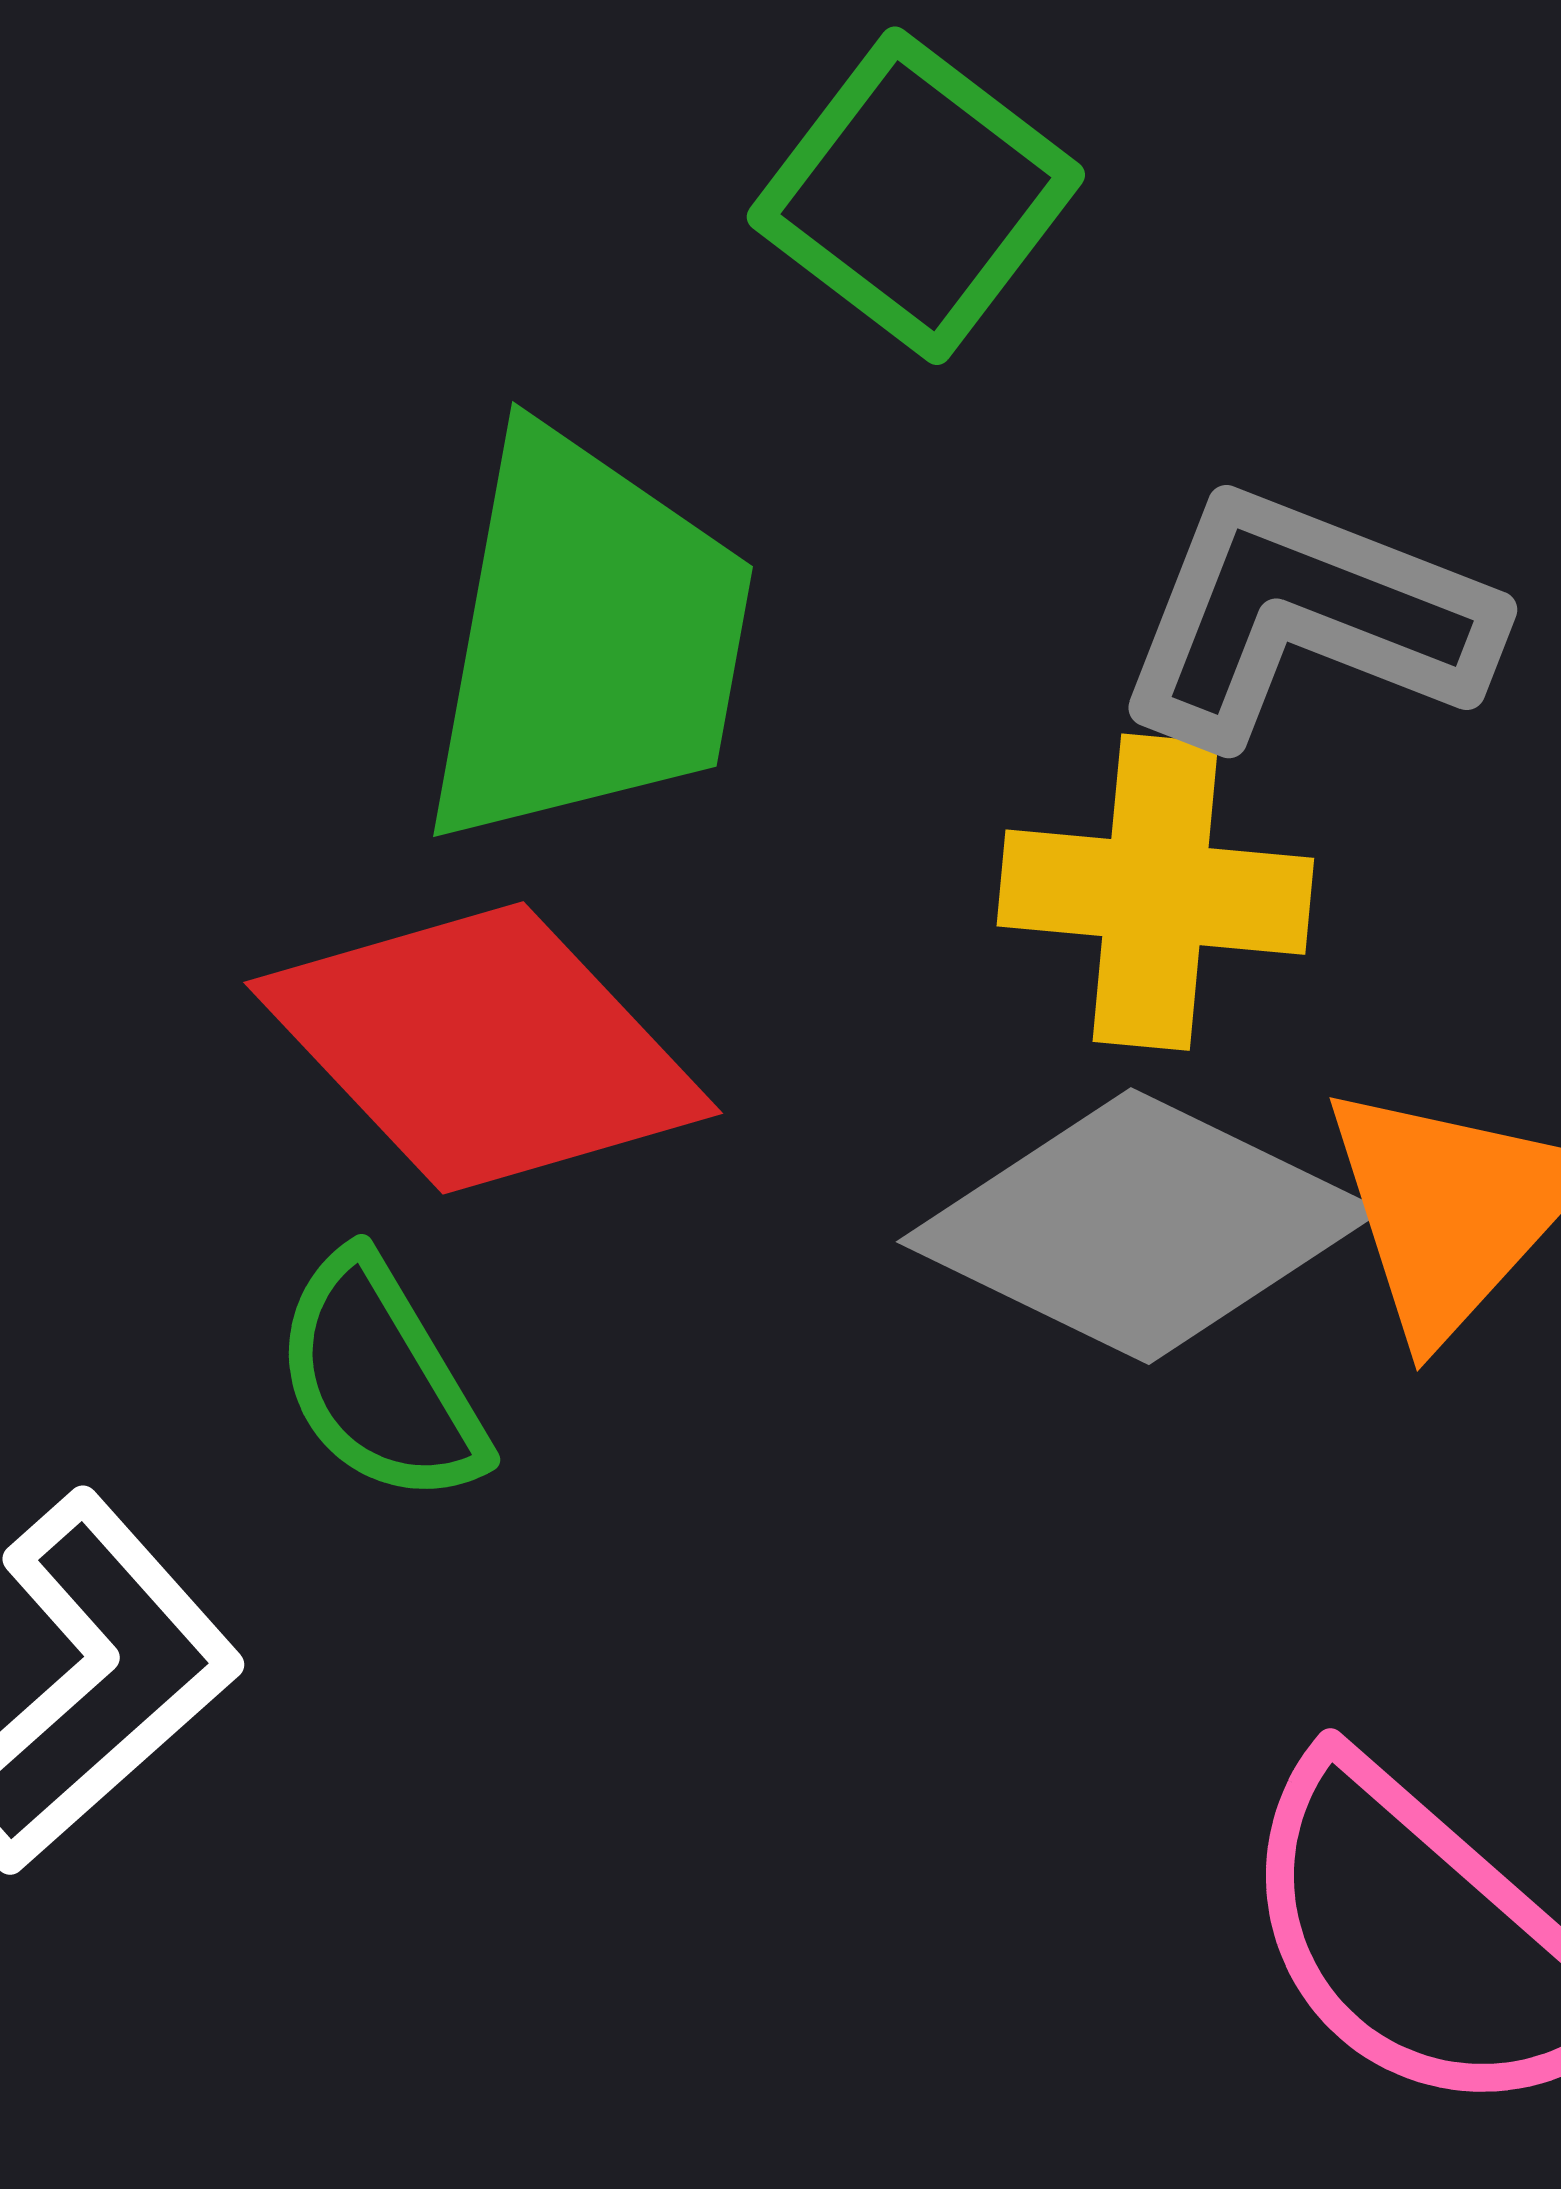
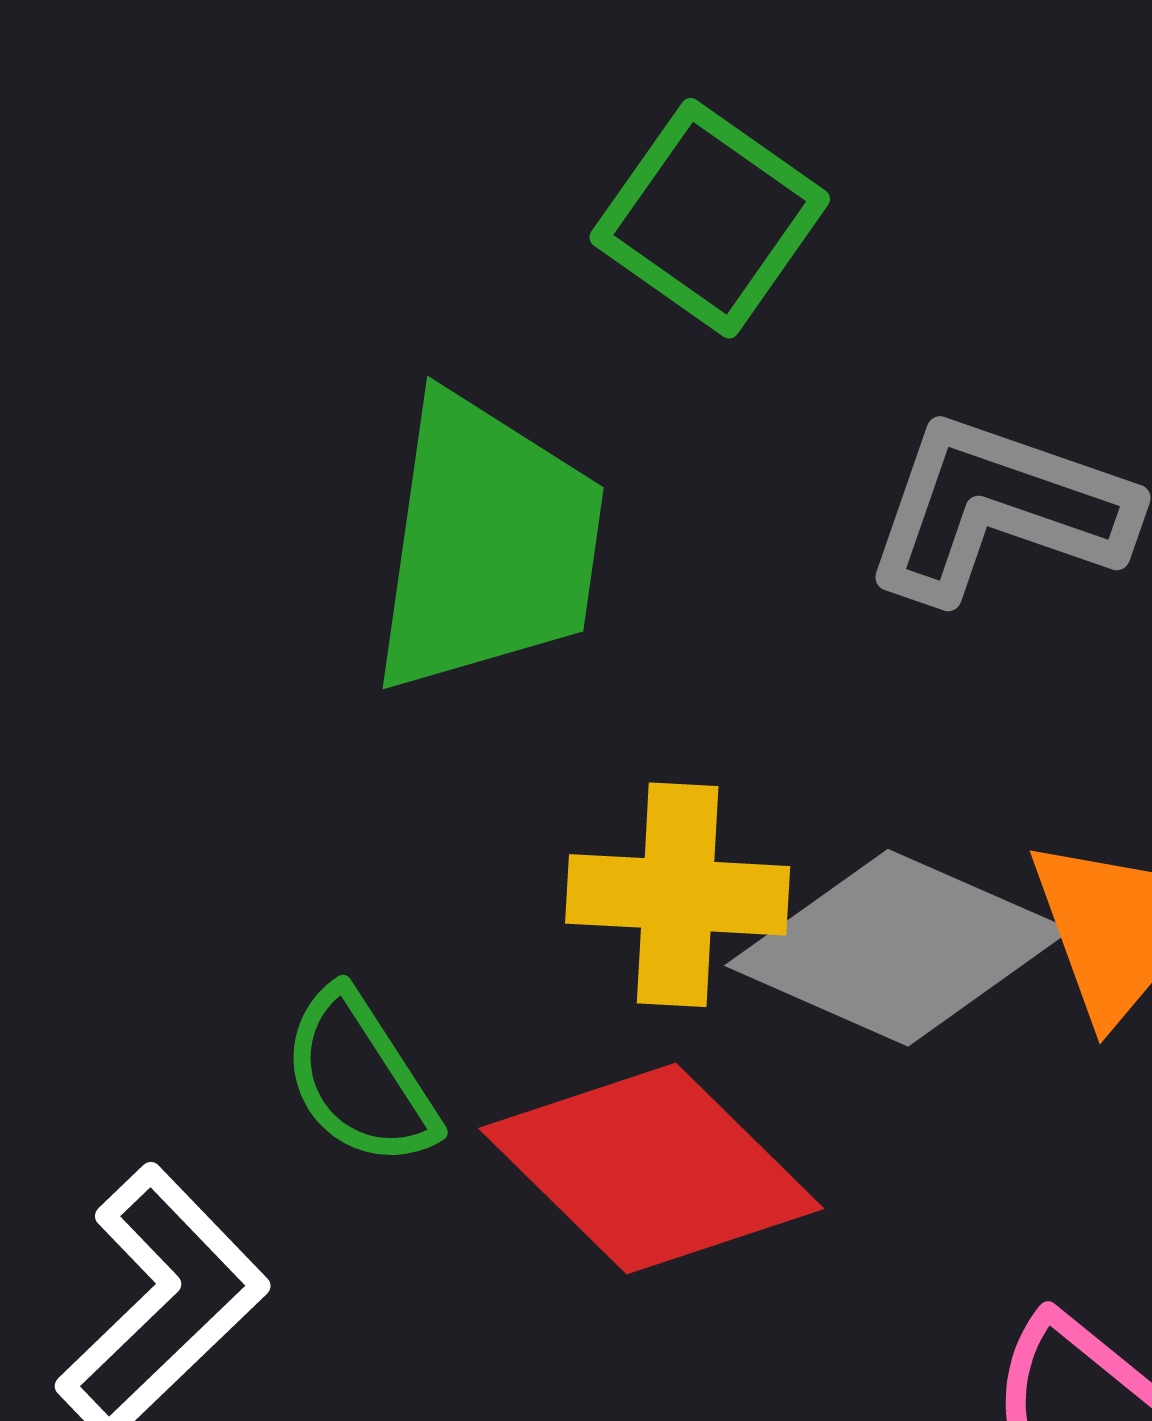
yellow cross: (1155, 892) -> (678, 895), moved
red diamond: (483, 1048) -> (651, 1168), moved

